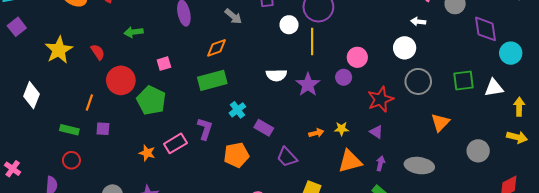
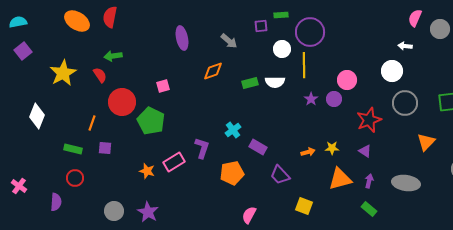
green arrow: (133, 32) -> (113, 56), moved
white semicircle: (276, 75) -> (275, 82), moved
green rectangle: (212, 80) -> (250, 83), moved, size x0.6
purple star: (308, 85) -> (311, 99), moved, size x0.6

